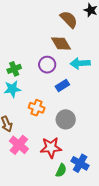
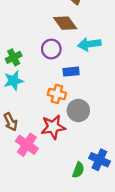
blue rectangle: (62, 85) -> (71, 72), turned 32
orange cross: (37, 108) -> (57, 94), moved
red star: (51, 148) -> (53, 127), moved

